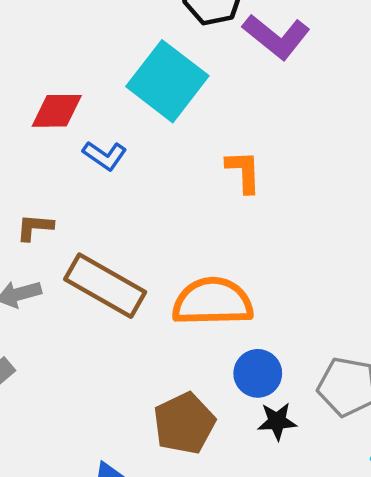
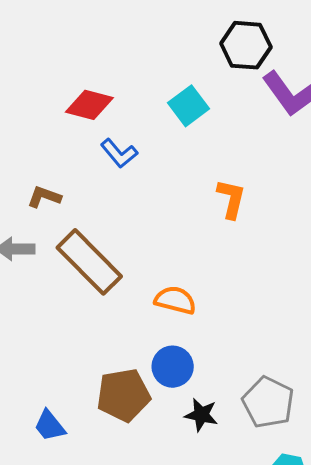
cyan square: (167, 81) -> (189, 106), size x0.6
orange semicircle: (213, 302) -> (175, 300), size x0.6
blue circle: (258, 373) -> (173, 367), moved

